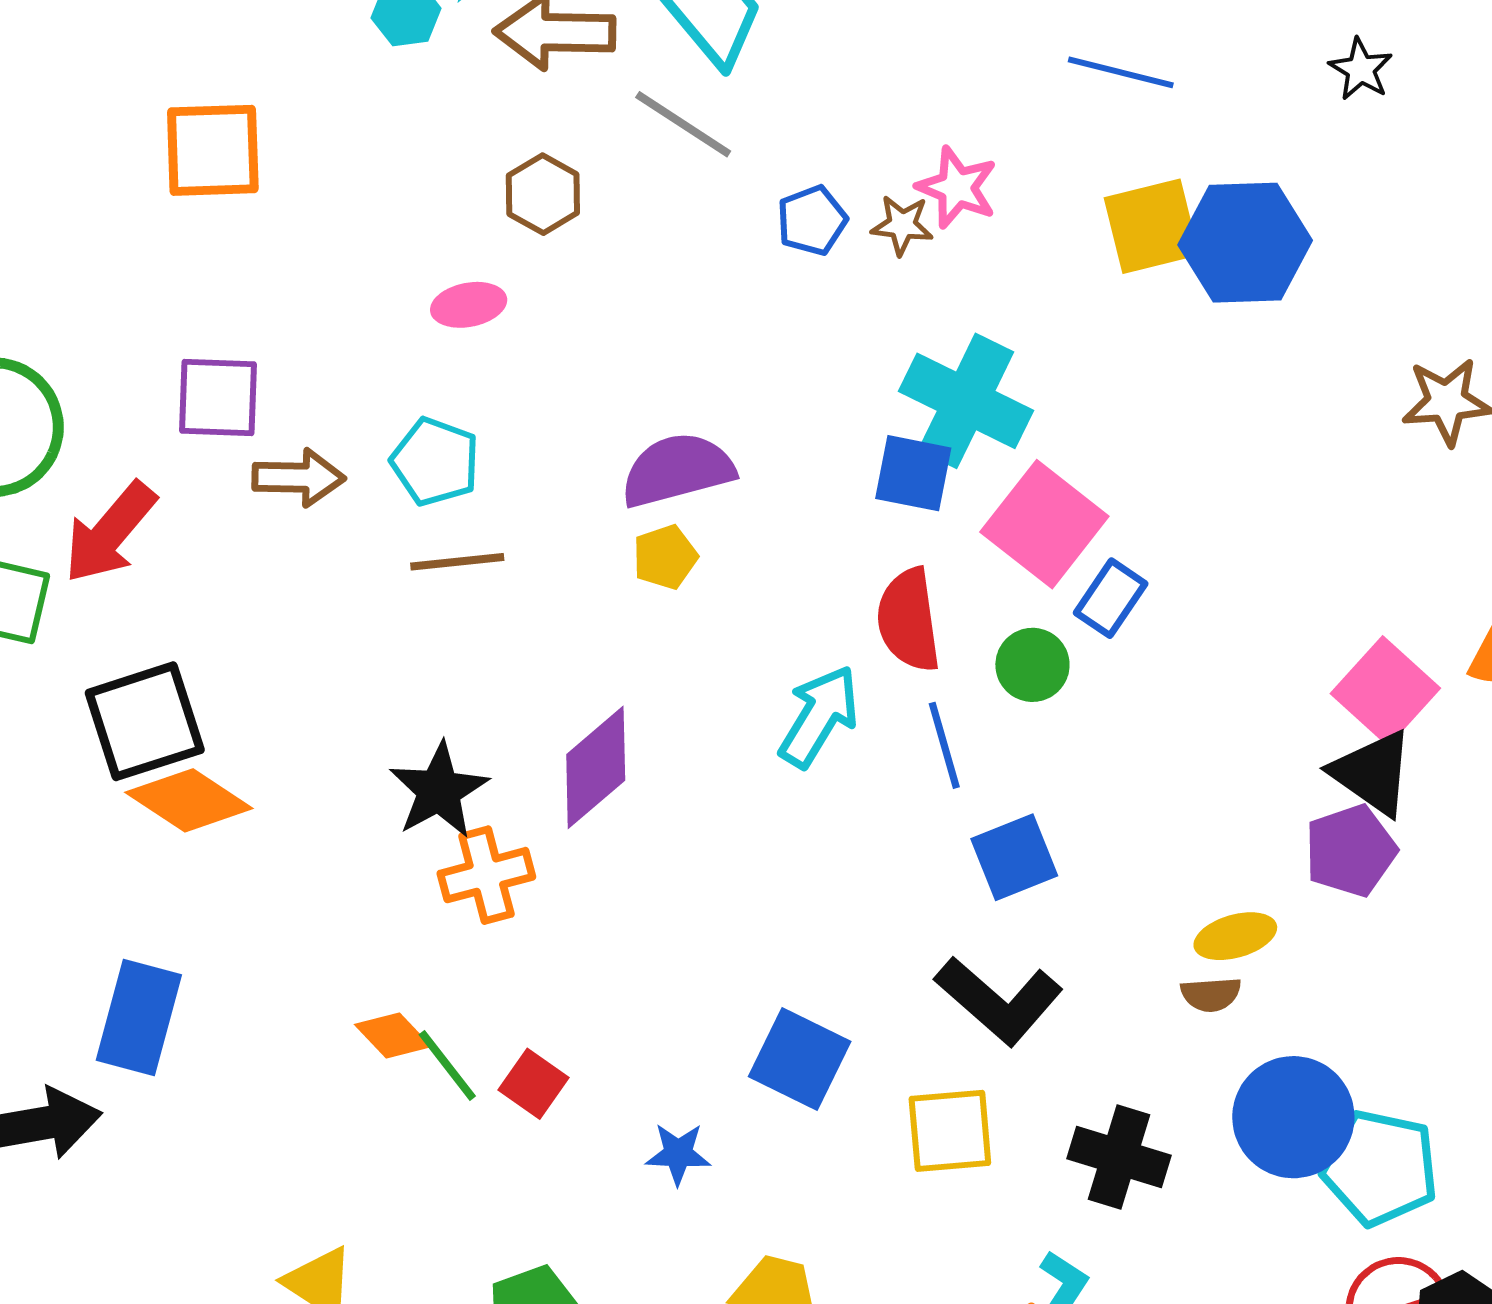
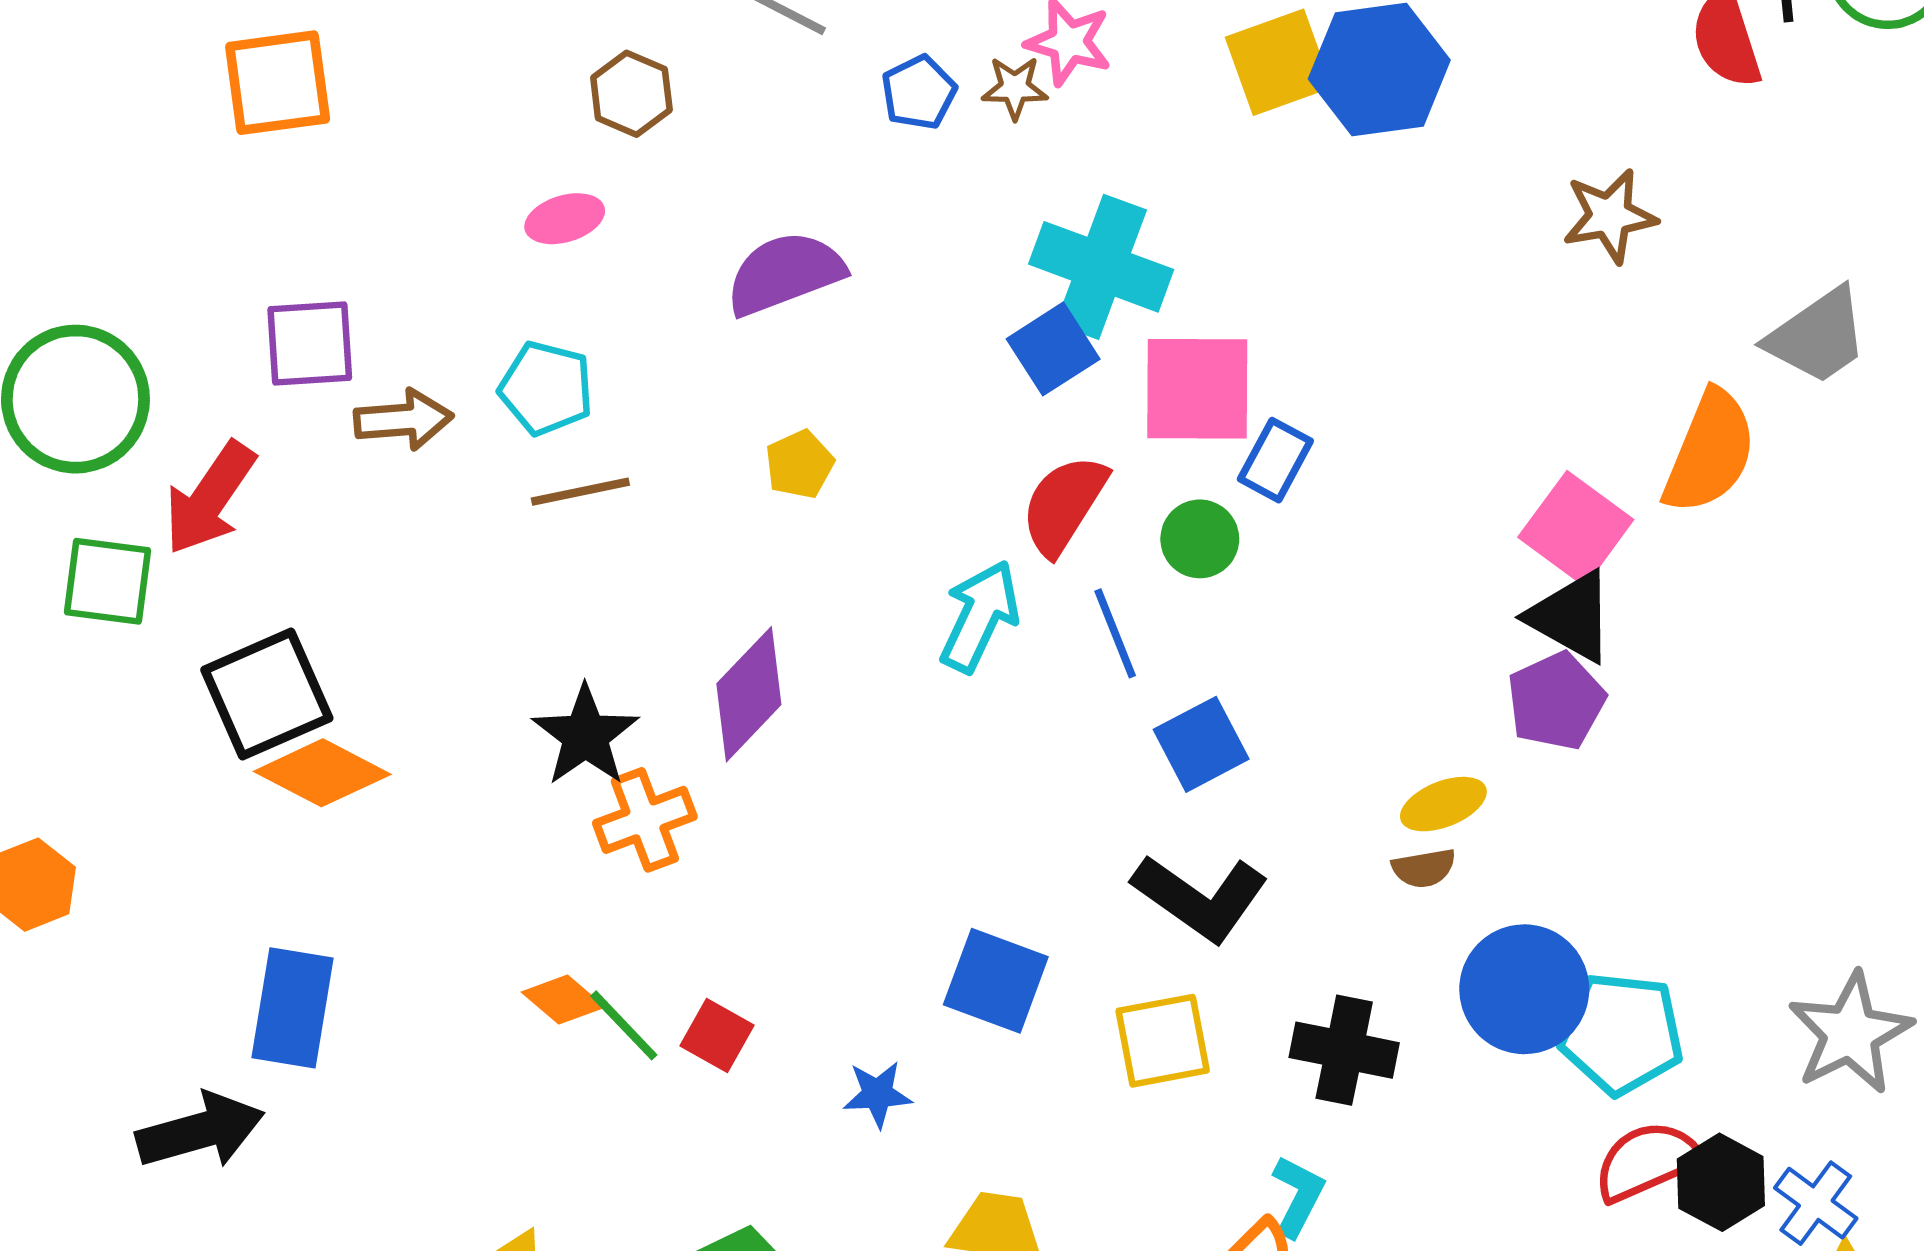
purple semicircle: (677, 470) -> (785, 273), moved
blue square: (913, 473) -> (1053, 349), turned -38
pink square: (1044, 524) -> (1197, 389), turned -32
red semicircle: (909, 620) -> (1064, 505), turned 46

